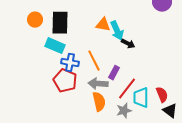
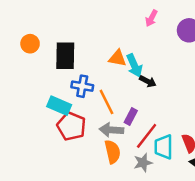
orange circle: (35, 20) -> (30, 44), moved
cyan rectangle: (55, 46) -> (59, 106), moved
blue cross: (70, 63) -> (82, 86), moved

